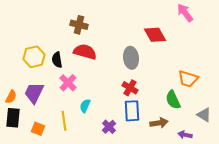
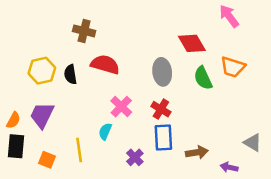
brown cross: (79, 25) -> (84, 31), moved
orange trapezoid: (188, 79) -> (233, 67), moved
pink cross: (68, 83) -> (121, 107), moved
green semicircle: (173, 100) -> (203, 78), moved

